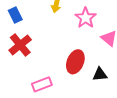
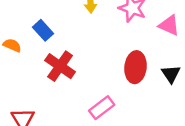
black triangle: (100, 74) -> (171, 74), turned -42

